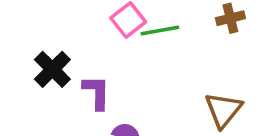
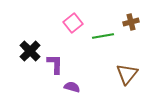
green line: (160, 31) -> (103, 36), moved

